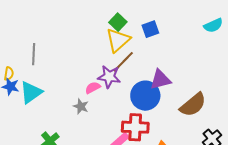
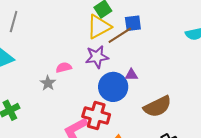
brown line: (123, 62) -> (120, 35), moved
purple star: (109, 77) -> (97, 57), moved, turned -30
purple triangle: (160, 80) -> (131, 75), size x0.6

